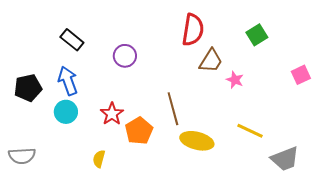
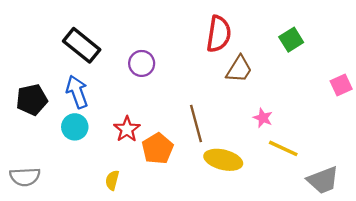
black rectangle: (72, 40) -> (82, 45), size x1.4
pink star: (235, 80) -> (263, 118), moved

